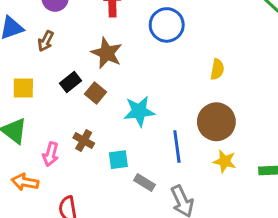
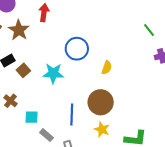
blue circle: (167, 25) -> (77, 49), moved
brown star: (107, 53) -> (19, 30), moved
cyan star: (139, 111) -> (53, 73), moved

